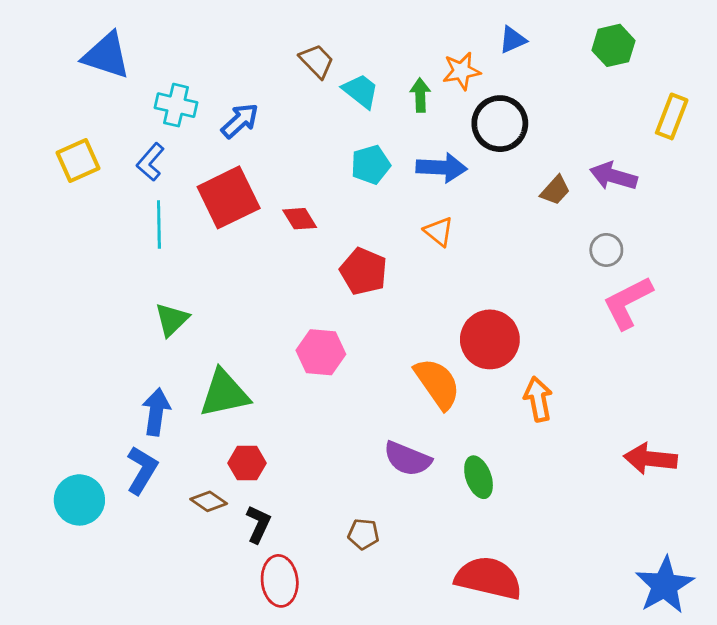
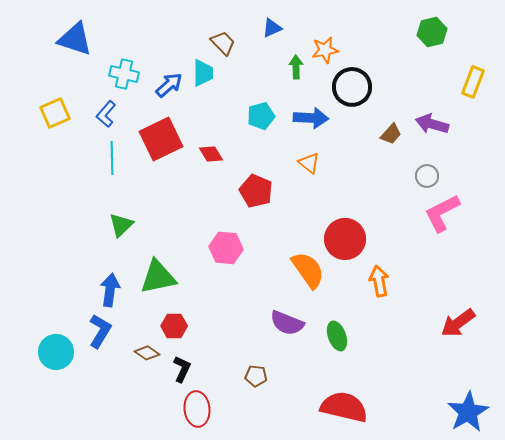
blue triangle: (513, 40) -> (272, 28), moved
cyan trapezoid: (361, 91) -> (203, 73), moved, turned 52
red arrow: (650, 459) -> (458, 323), turned -42

